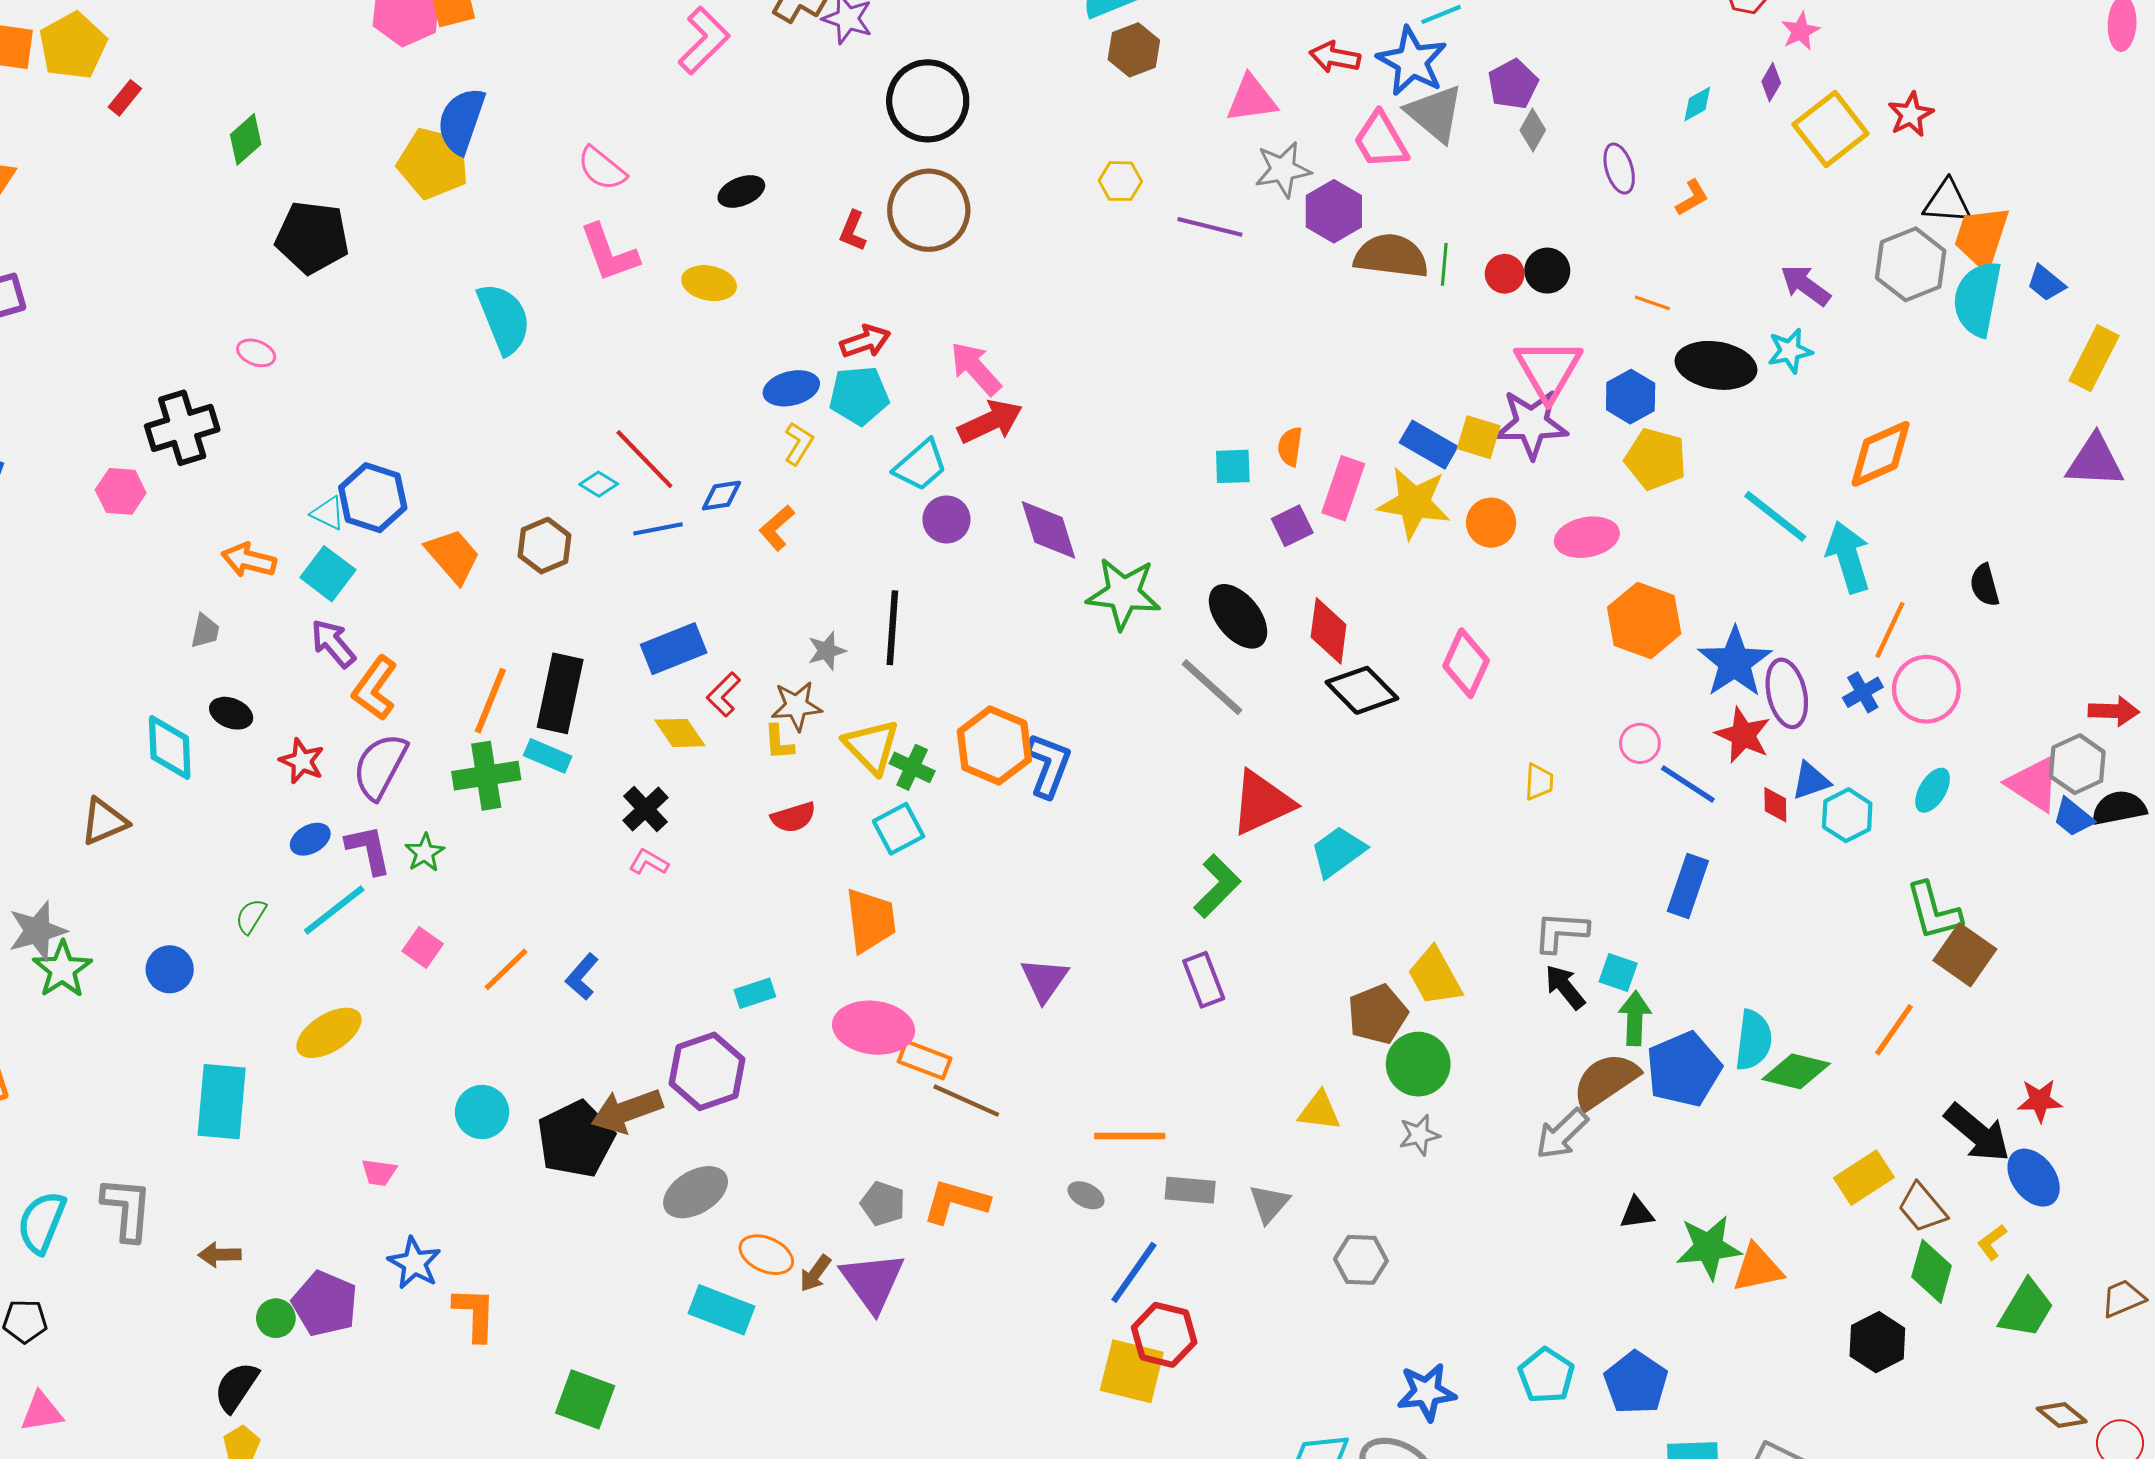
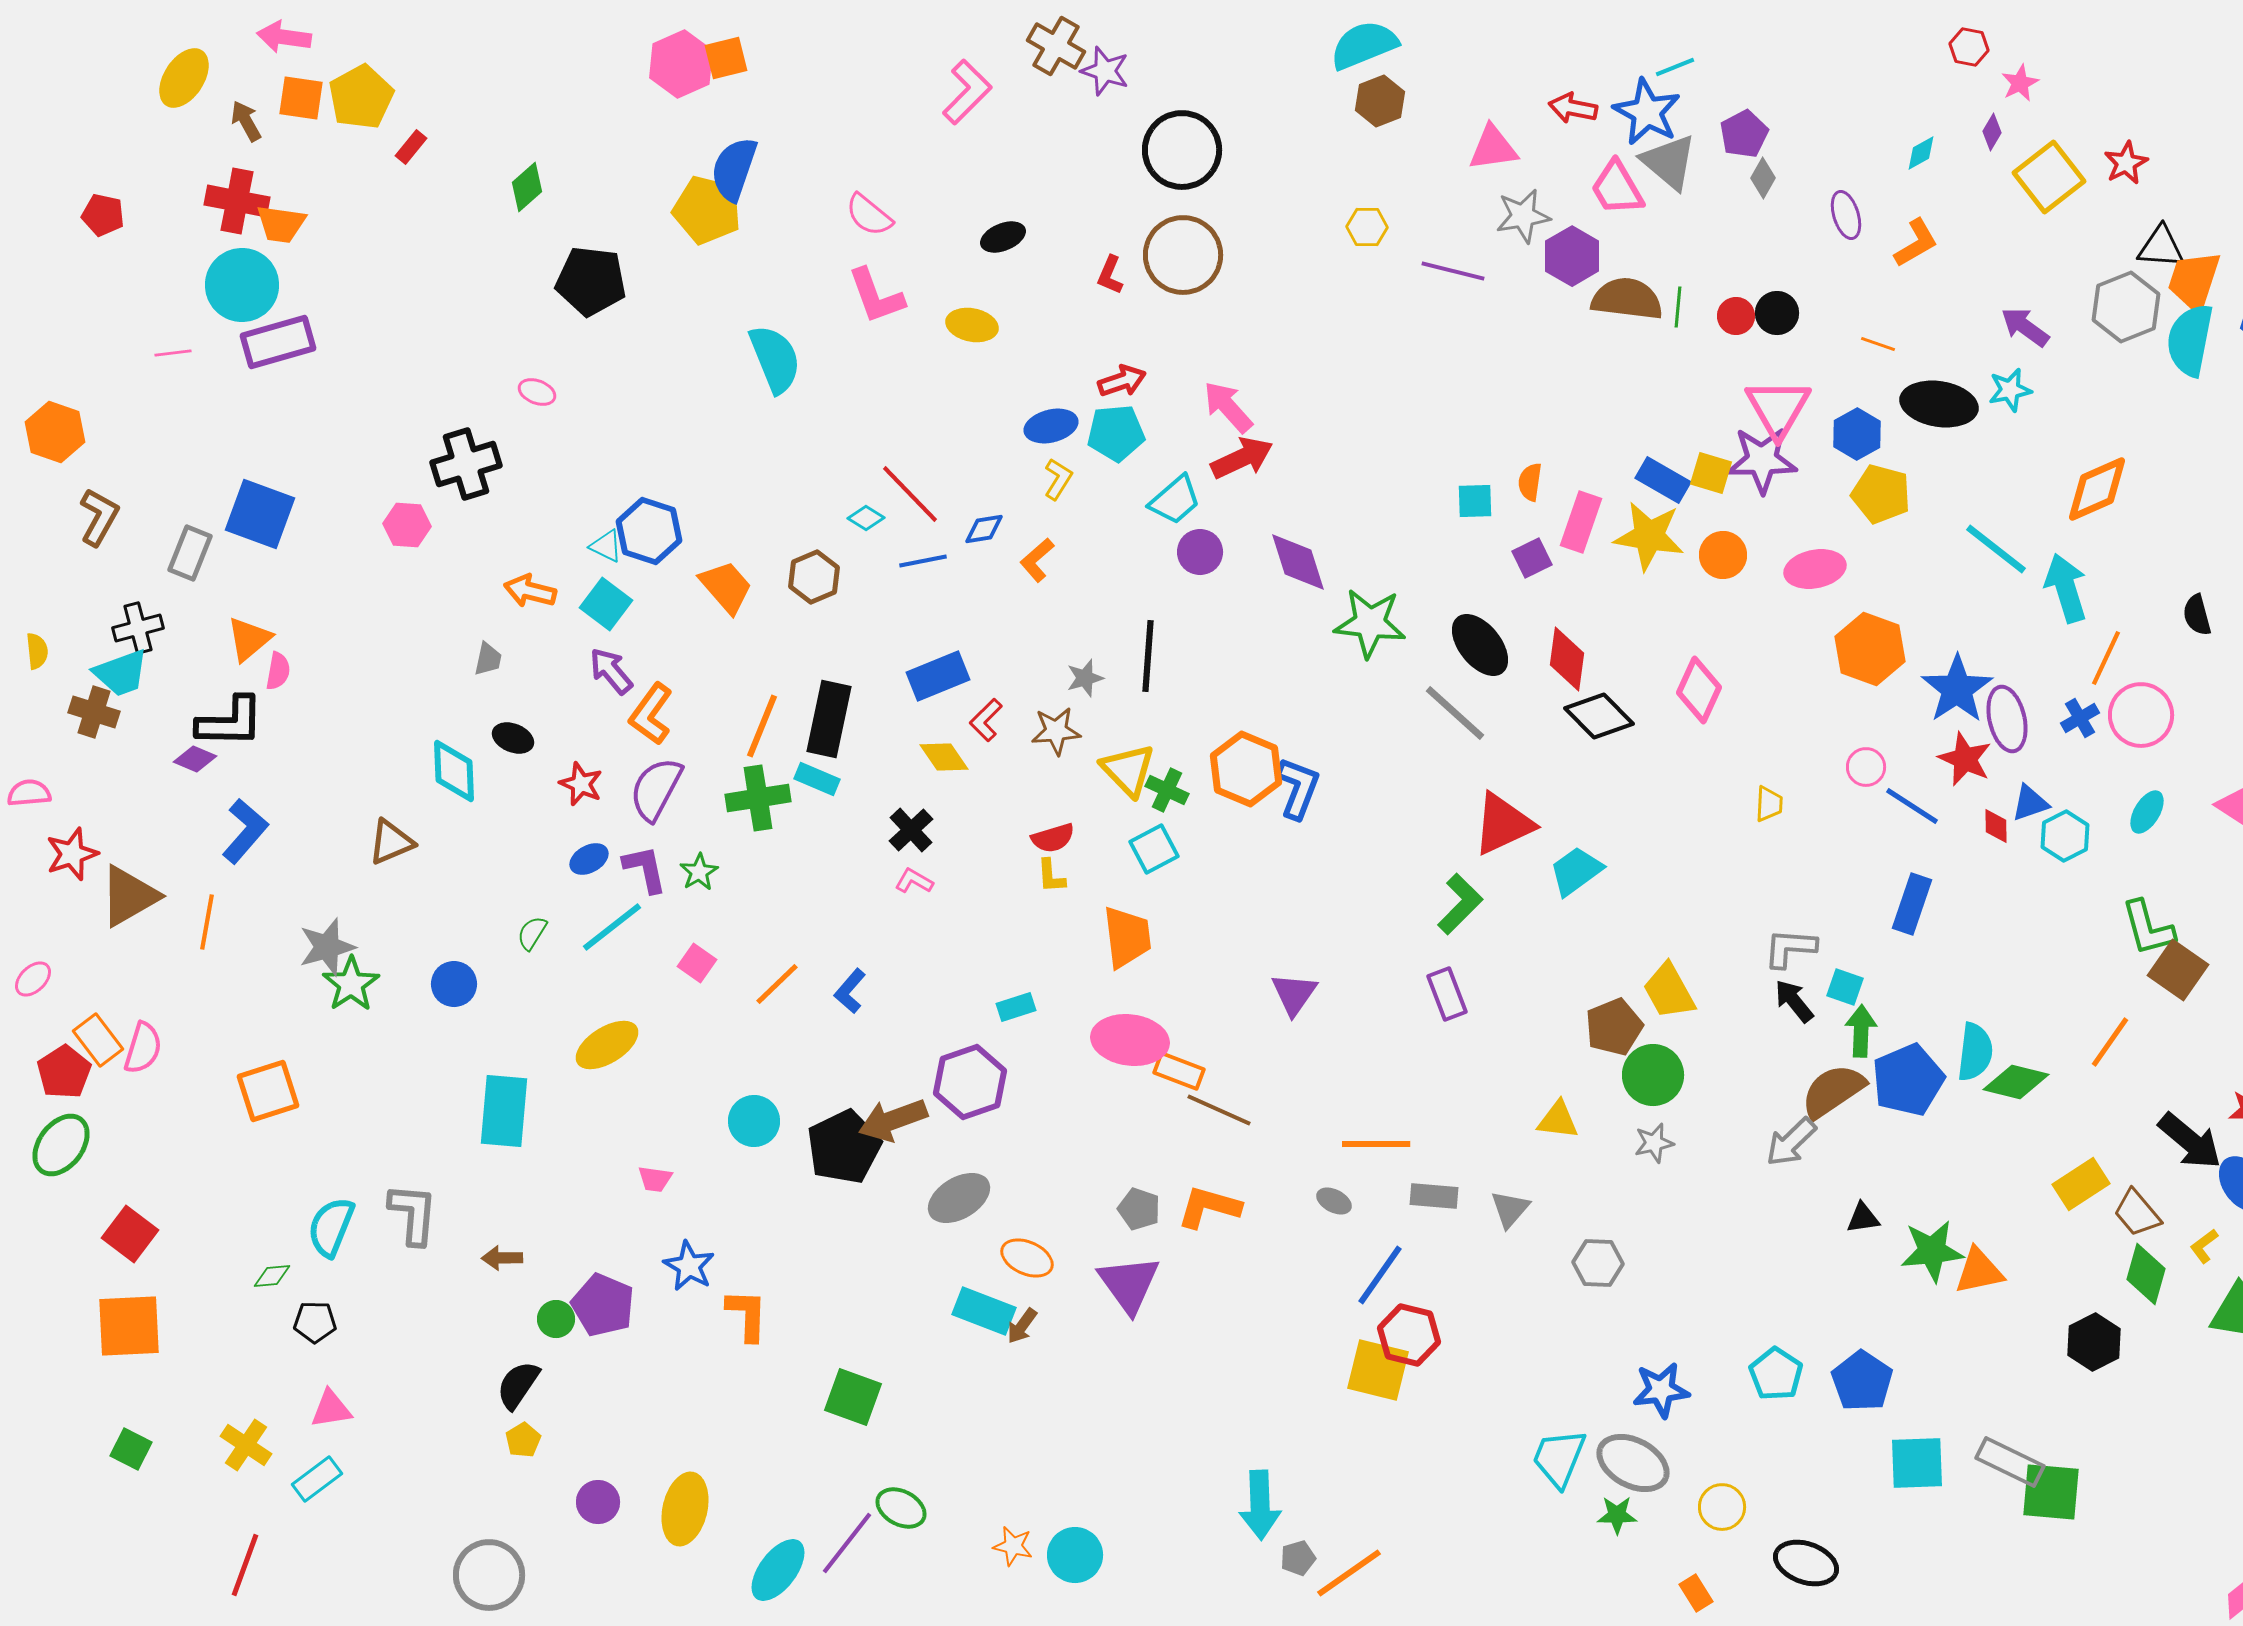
orange L-shape: (1692, 198) -> (1916, 243), size x1.4
yellow L-shape: (779, 742) -> (1051, 876), moved
brown arrow: (815, 1273) -> (1022, 1326), moved

